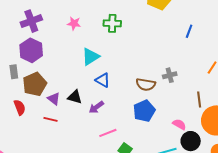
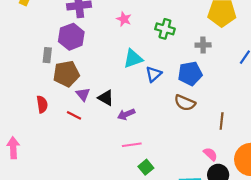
gray cross: (170, 75) -> (203, 45), moved
blue triangle: (103, 80) -> (154, 74), moved, turned 35
brown line: (199, 100) -> (222, 121), moved
red semicircle: (20, 107) -> (42, 104), moved
blue pentagon: (144, 111) -> (190, 74), moved

